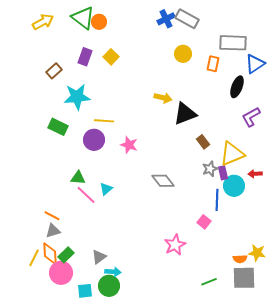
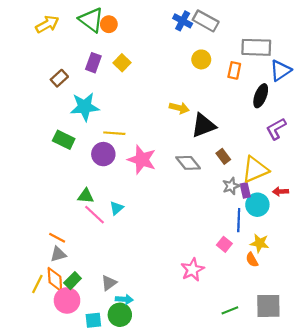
blue cross: (166, 19) -> (183, 21), turned -36
pink star: (129, 145) -> (142, 160), size x1.5
gray diamond: (163, 181) -> (188, 163), moved
yellow star: (257, 253) -> (260, 243), moved
orange semicircle: (240, 259) -> (252, 260), moved, turned 64

